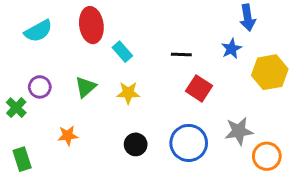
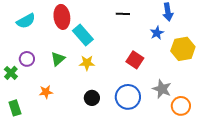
cyan rectangle: (122, 52) -> (83, 35), size x1.5
black line: (181, 55) -> (123, 14), moved
gray star: (239, 131) -> (162, 89), turned 30

